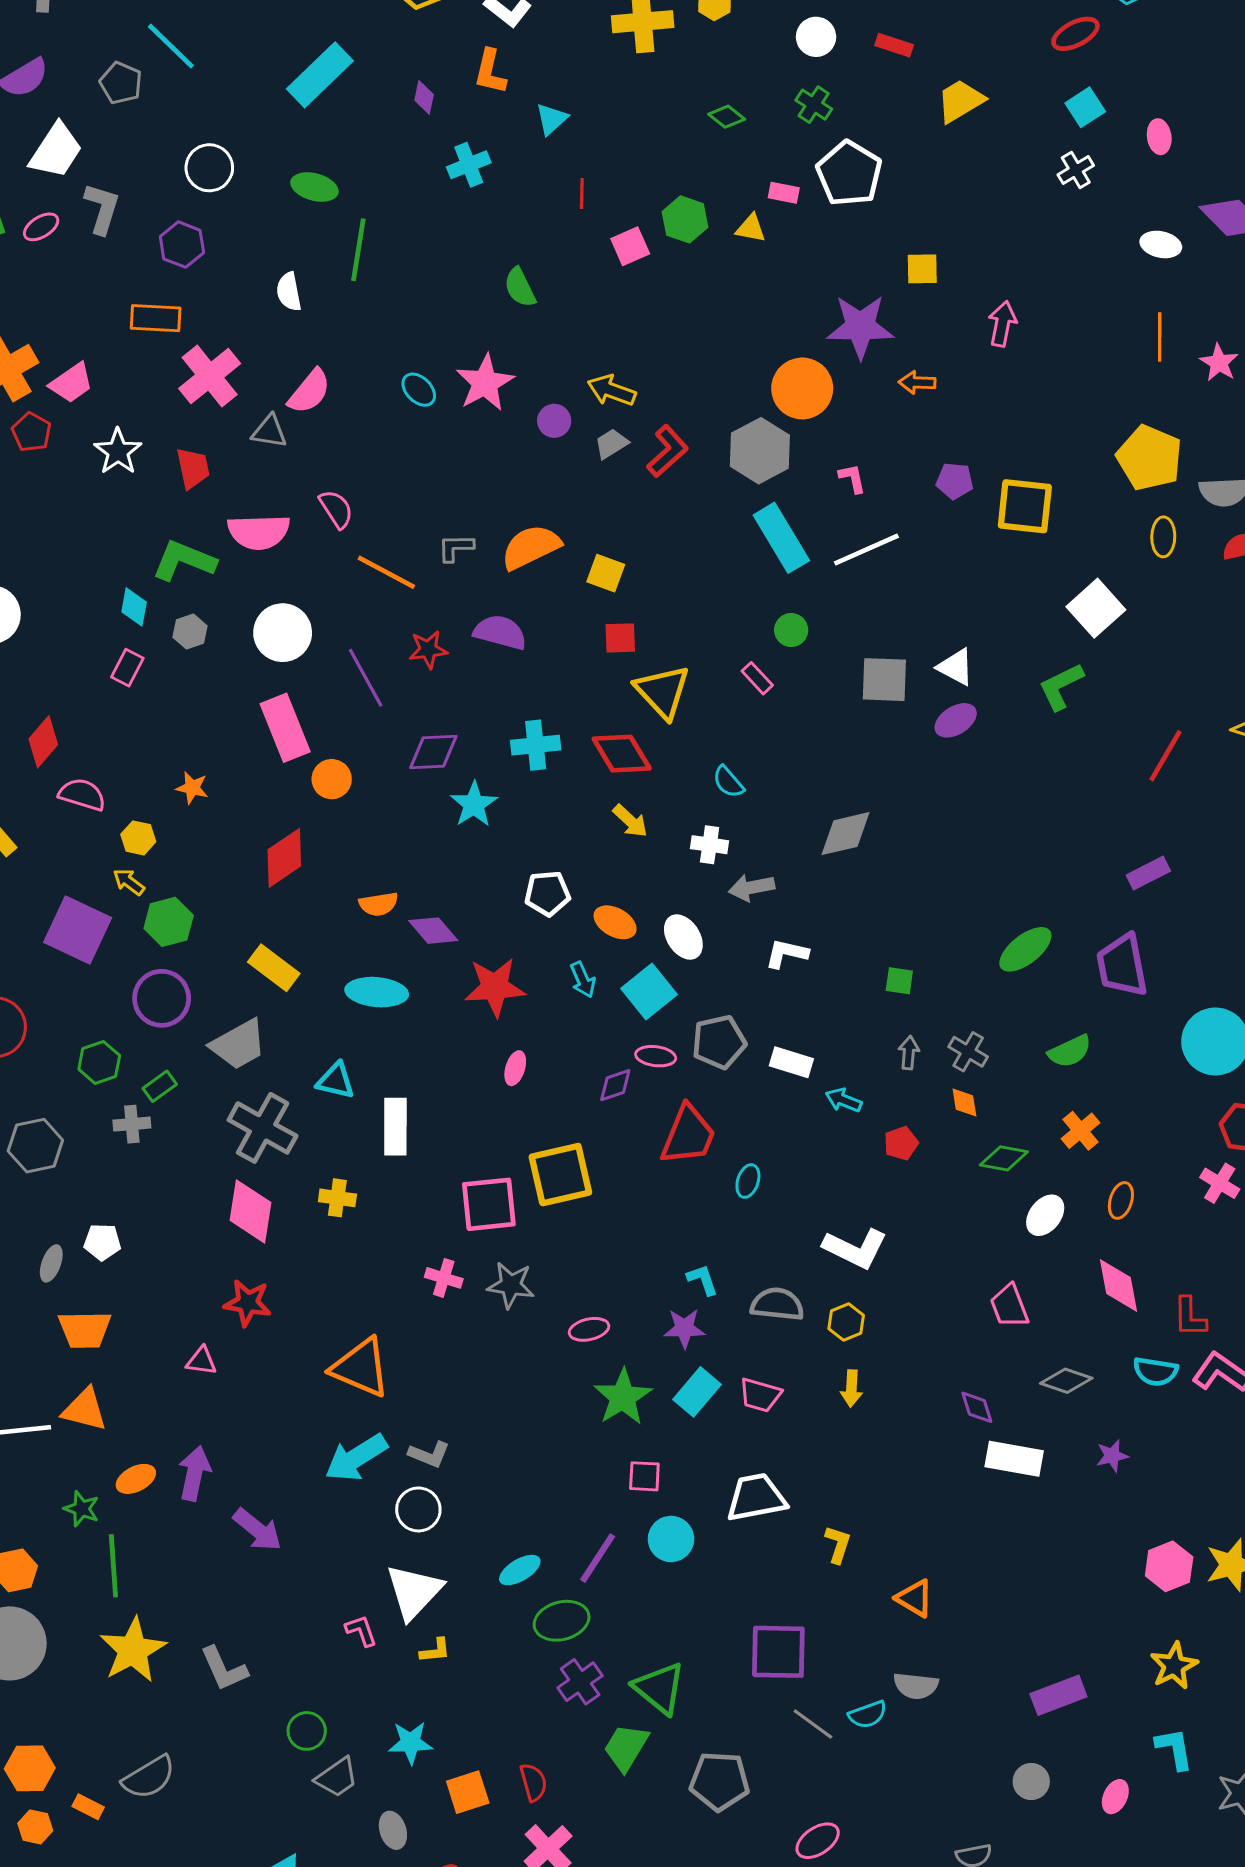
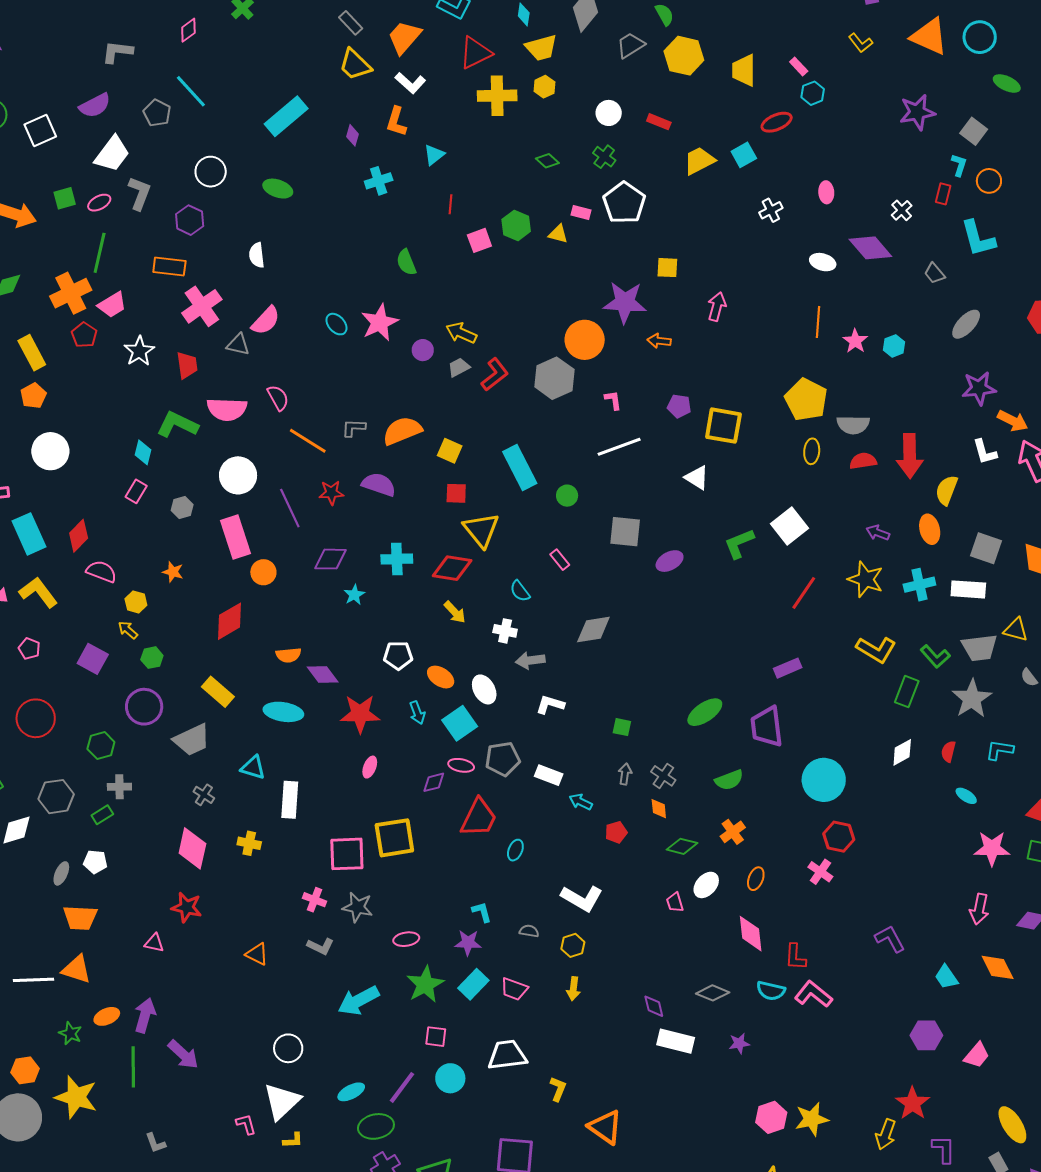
cyan square: (1085, 107) -> (744, 155), moved
green line: (358, 250) -> (100, 253), moved
cyan rectangle: (781, 538) -> (520, 467), moved
white square: (1096, 608) -> (790, 526), moved
gray hexagon: (190, 632) -> (182, 508), moved
white triangle: (956, 667) -> (697, 478), moved
pink rectangle: (757, 678) -> (560, 560), moved
red diamond: (622, 754) -> (452, 568), turned -54
cyan star: (474, 804) -> (354, 595), size x0.7
green hexagon: (169, 922) -> (152, 658), size x0.7
purple square: (78, 930) -> (93, 659), size x0.7
green rectangle: (160, 1086) -> (102, 815), moved
gray cross: (263, 1128) -> (204, 795), size x0.5
gray semicircle: (777, 1304) -> (529, 931), size x0.6
pink trapezoid: (1009, 1306) -> (675, 902), moved, size x0.7
orange triangle: (361, 1368) -> (257, 954), size x0.6
gray L-shape: (429, 1454) -> (321, 946), moved
cyan arrow: (356, 1458) -> (359, 1001), moved
green line: (113, 1566) -> (133, 1067), moved
orange triangle: (915, 1598) -> (605, 1127), size x1.4
yellow star: (133, 1650) -> (76, 1097), moved, turned -30
gray L-shape: (224, 1669) -> (155, 1143), size x0.7

